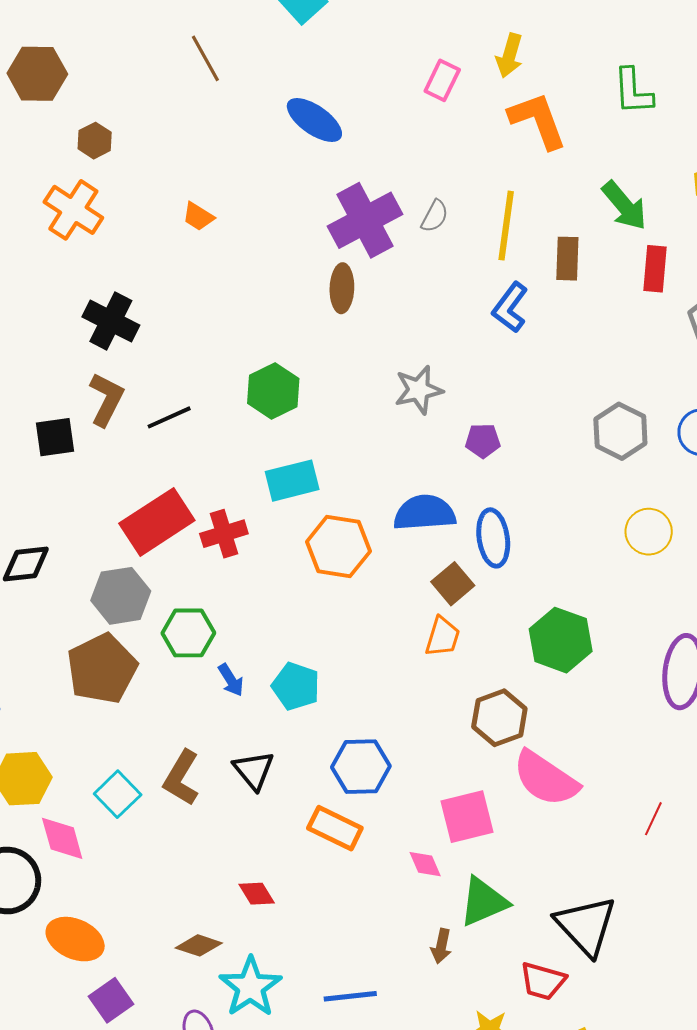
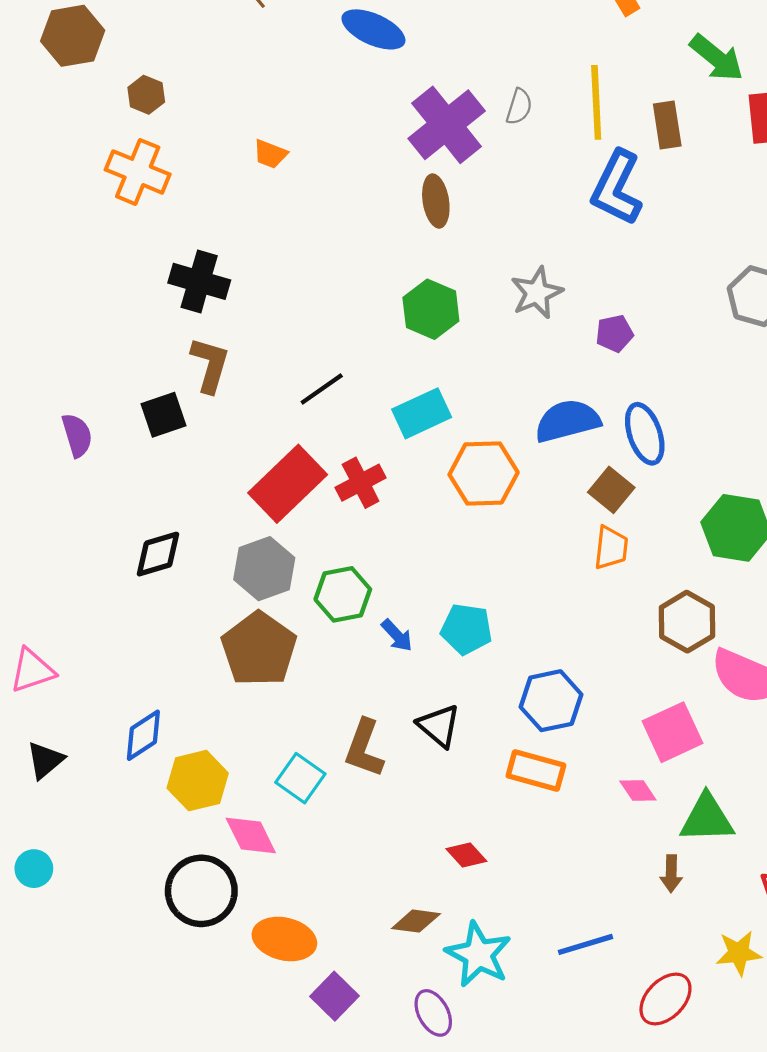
blue L-shape: (510, 307) -> (617, 188), size x1.4
green hexagon: (273, 391) -> (431, 309), moved
black line: (169, 417) -> (322, 389), moved
green triangle: (484, 902) -> (707, 818), turned 32

